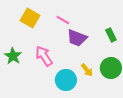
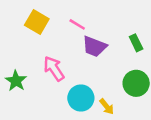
green star: (13, 56) -> (16, 81), moved
yellow arrow: (87, 70) -> (107, 107), moved

